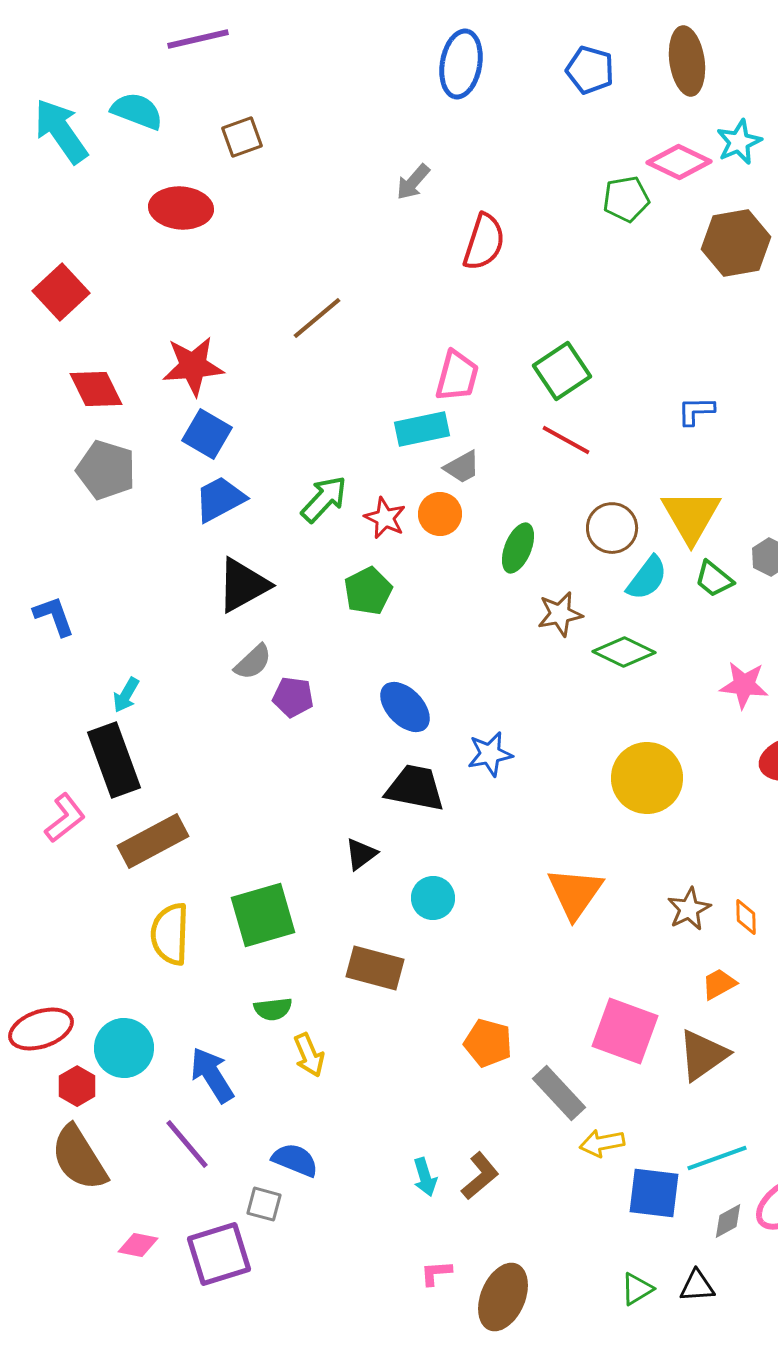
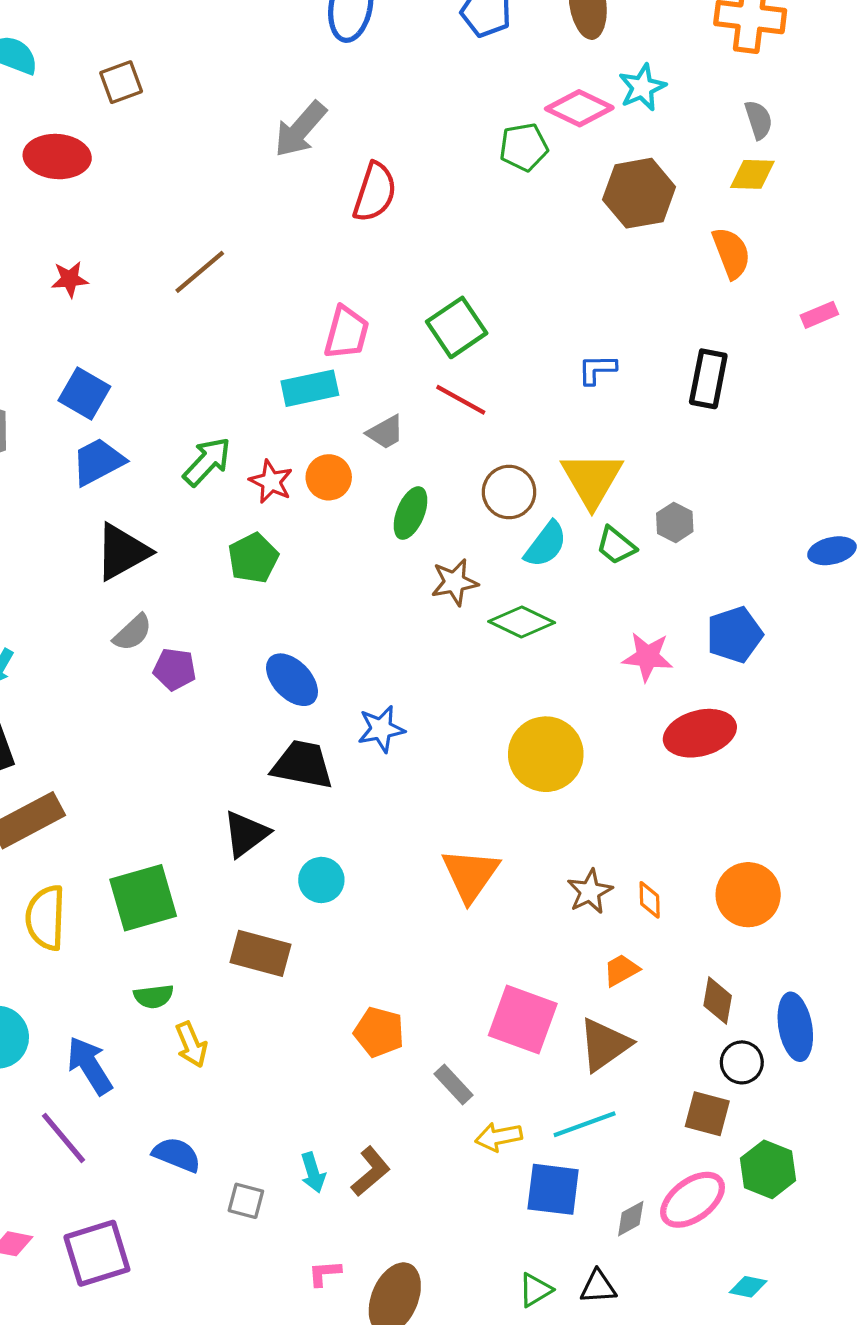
gray arrow: (413, 182) -> (300, 129), size x1.5
red star: (193, 366) -> (70, 279), moved, size x0.6
gray trapezoid: (462, 467) -> (385, 432), moved
black triangle: (361, 854) -> (246, 834), size x1.4
gray rectangle: (559, 1093) -> (453, 1084), size x0.7
cyan line: (717, 1158) -> (585, 1124), moved
gray square: (264, 1204) -> (246, 1201), moved

